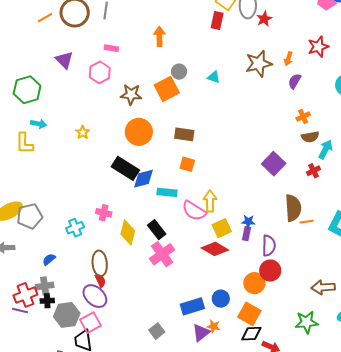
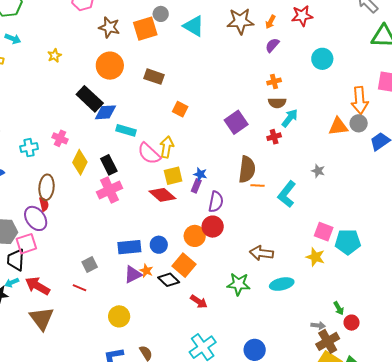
cyan triangle: (214, 77) -> (194, 26), size x1.6
orange square: (187, 164) -> (180, 109), moved
black diamond: (251, 334) -> (169, 280), moved, turned 35

